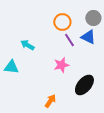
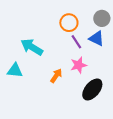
cyan arrow: (27, 45) -> (32, 47), size x1.5
pink star: (61, 65) -> (79, 65), moved
orange arrow: (50, 101) -> (56, 76), moved

